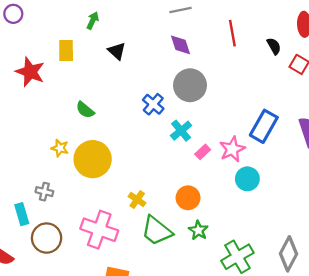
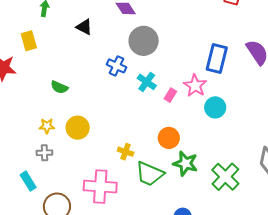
black triangle: (117, 51) -> (84, 27), moved
yellow circle: (93, 159) -> (78, 128), size x0.7
gray cross: (44, 192) -> (44, 153), moved
cyan rectangle: (22, 214) -> (28, 181), moved
green star: (198, 230) -> (185, 163), size x1.4

